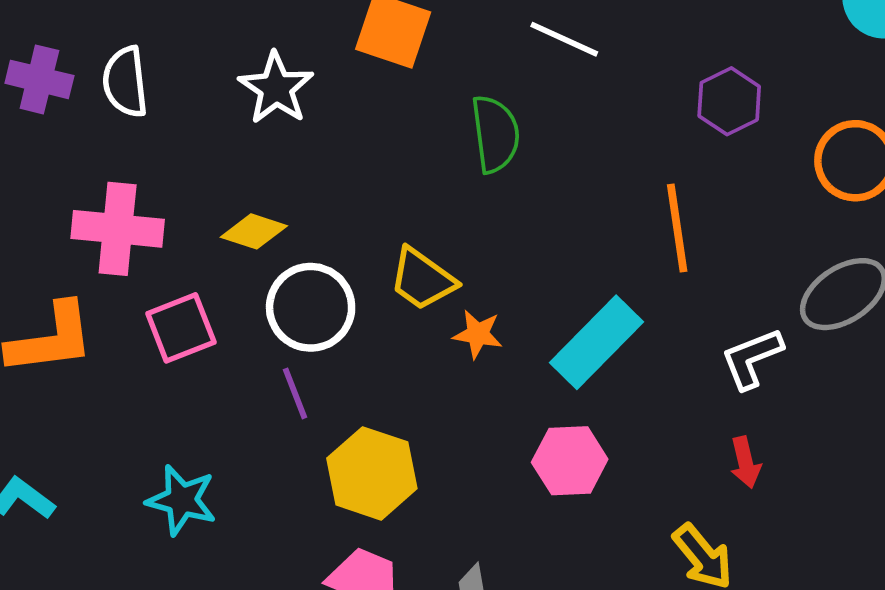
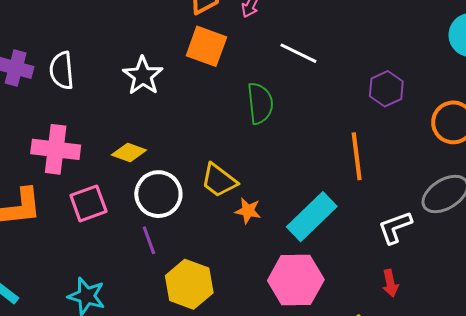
pink hexagon: (570, 461) -> (296, 280), size x1.4

